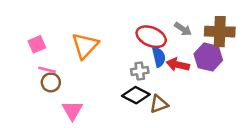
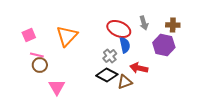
gray arrow: (183, 29) -> (144, 23), turned 40
brown cross: (220, 32) -> (173, 25), size x0.6
red arrow: (178, 65) -> (139, 68), moved
gray cross: (140, 71) -> (110, 56), turned -32

